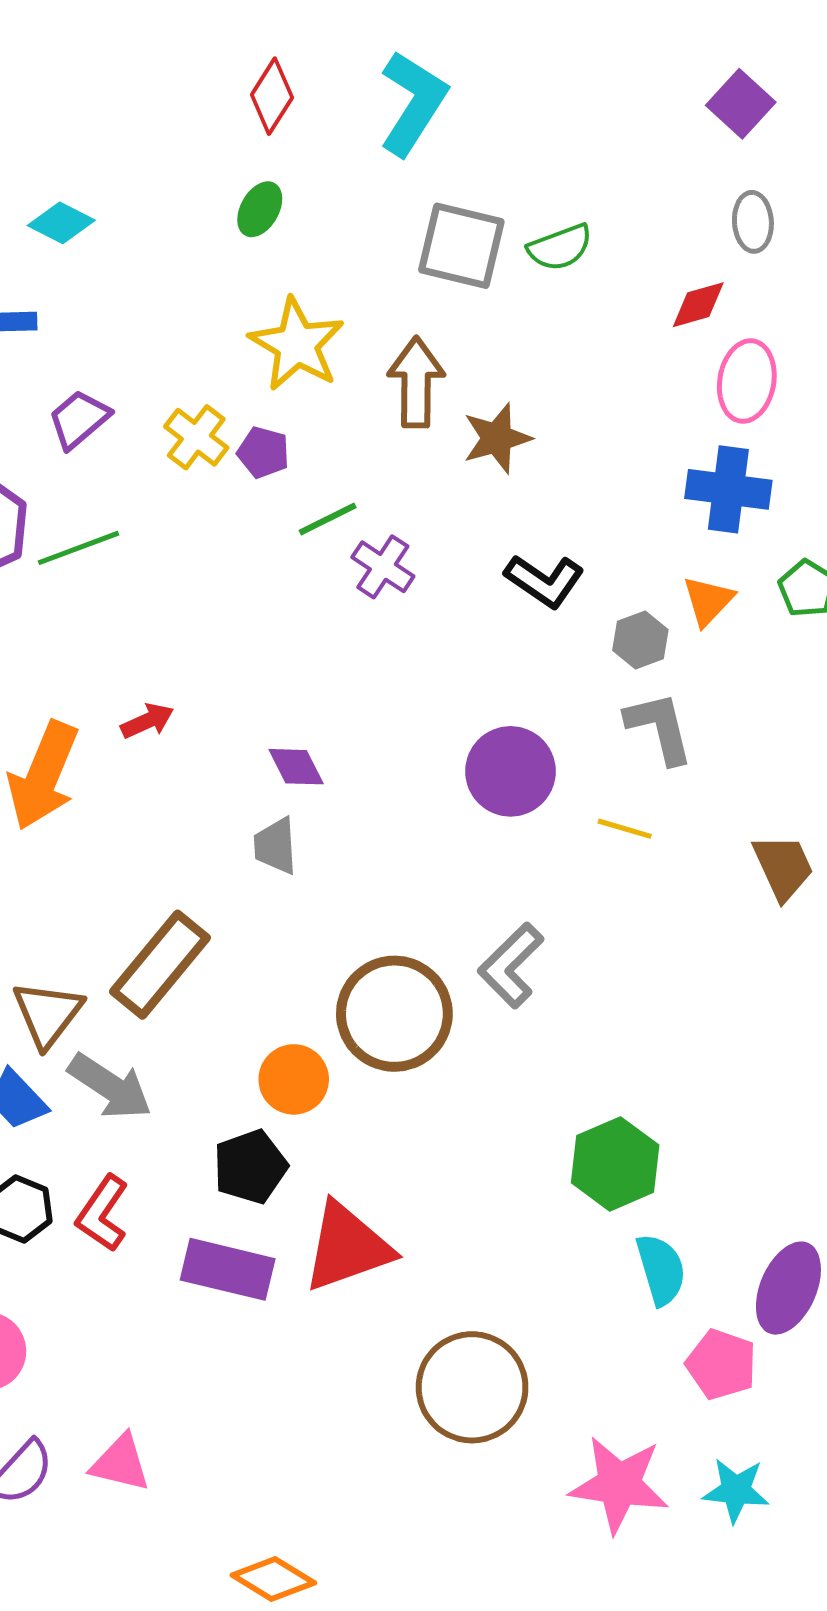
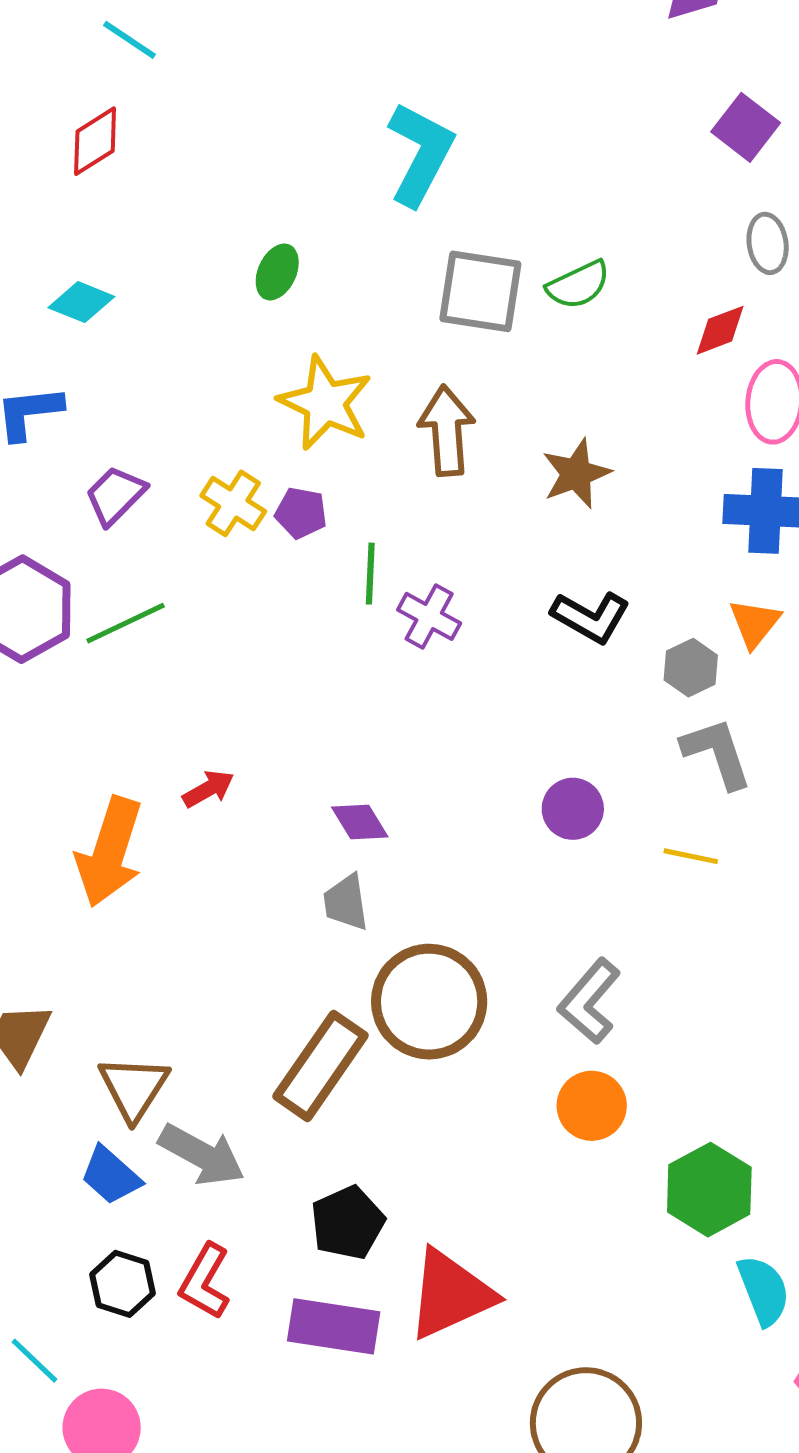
red diamond: (272, 96) -> (95, 141), moved, turned 30
brown star: (497, 438) -> (576, 474), moved
green line: (328, 519) -> (370, 574), turned -56
purple circle: (510, 771) -> (573, 809), size x0.7
brown rectangle: (160, 965) -> (320, 1066), moved
brown circle: (394, 1014) -> (429, 1002), moved
orange circle: (294, 1079) -> (592, 1106), moved

